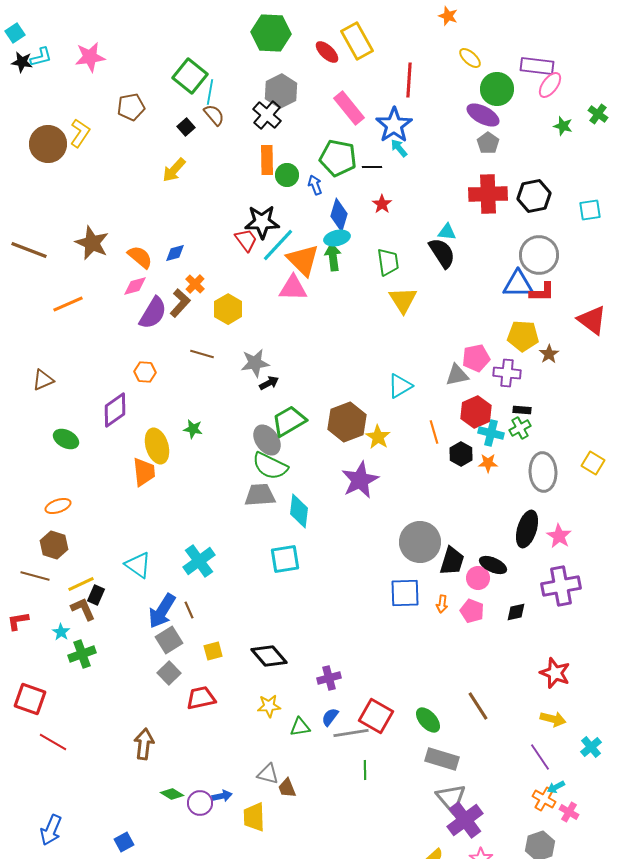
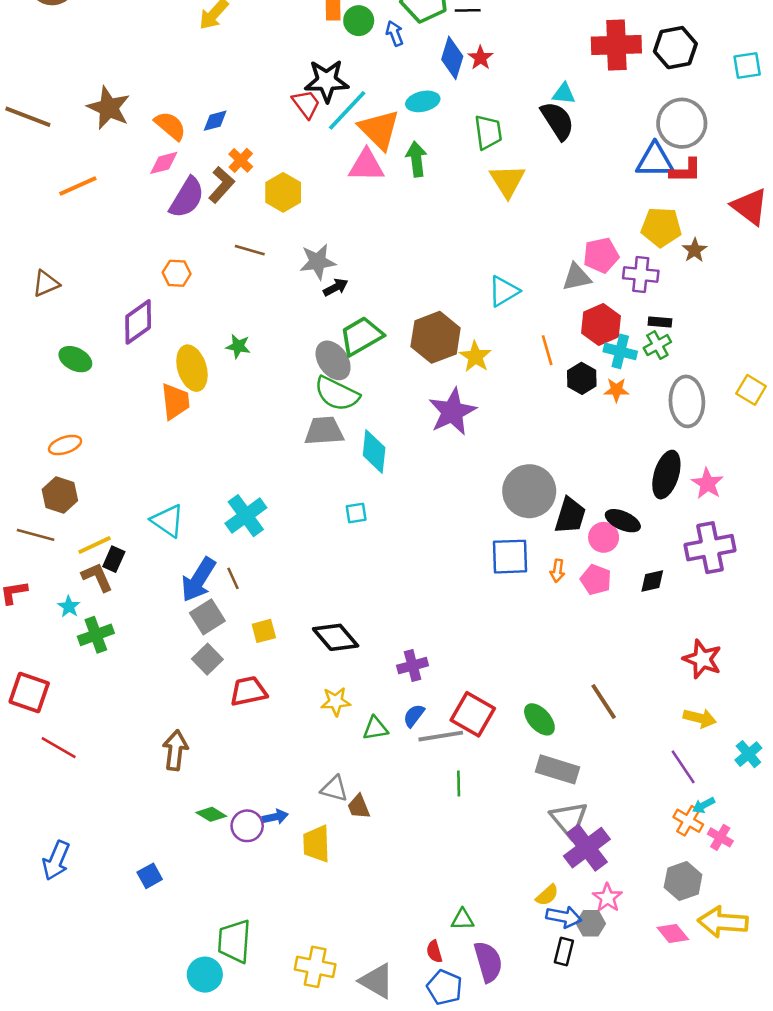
blue diamond: (339, 215) -> (452, 58), moved
green arrow: (333, 257) -> (416, 159), moved
cyan square: (285, 559) -> (356, 513), size x0.6

